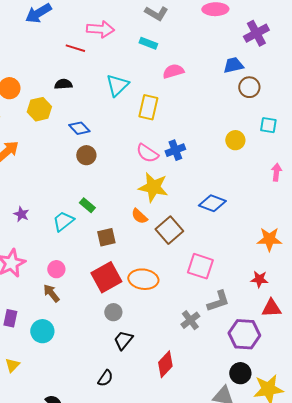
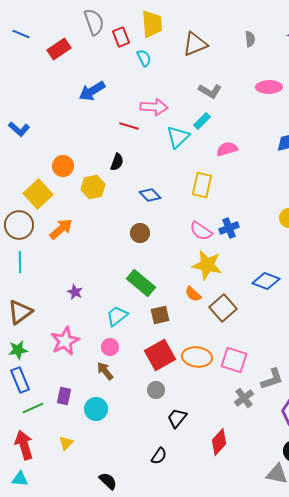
cyan rectangle: (148, 43) -> (202, 121), turned -66
black semicircle: (63, 84) -> (117, 162), turned 114
cyan triangle: (117, 85) -> (178, 137), moved
blue diamond: (79, 128) -> (150, 195), moved
green rectangle: (87, 205) -> (141, 283), size x1.8
cyan trapezoid: (63, 221) -> (117, 316), moved
pink square: (200, 266) -> (234, 360), moved
gray circle: (113, 312) -> (156, 390), moved

